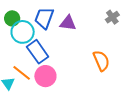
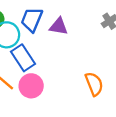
orange semicircle: (101, 61) -> (94, 84), moved

